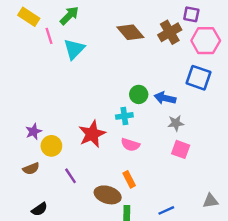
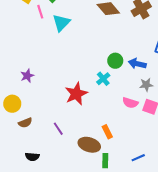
cyan cross: (124, 116) -> (103, 79), turned -32
purple star: (33, 132) -> (27, 76), moved
pink semicircle: (130, 145) -> (130, 103), moved
yellow circle: (51, 146) -> (12, 104), moved
black semicircle: (39, 209) -> (32, 157), turned 40

